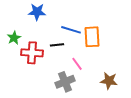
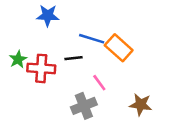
orange rectangle: (92, 37) -> (119, 48), turned -45
green star: (14, 38) -> (18, 59), moved

